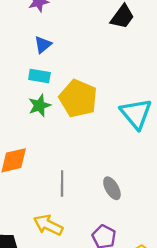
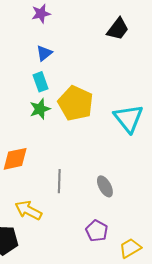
cyan rectangle: (39, 76) -> (40, 82), turned 60
yellow arrow: (48, 225) -> (28, 210), moved

